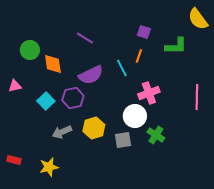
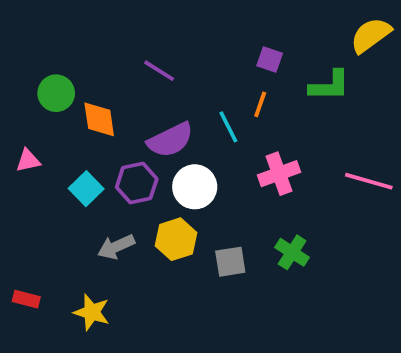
yellow semicircle: (198, 19) -> (371, 35), turned 90
pink line: (197, 97) -> (369, 181), turned -75
white circle: (135, 116) -> (195, 187), moved
yellow star: (49, 167) -> (92, 312), turned 30

